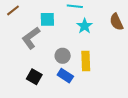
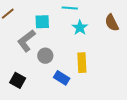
gray circle: (63, 56) -> (45, 56), moved
black square: (34, 77) -> (18, 80), moved

